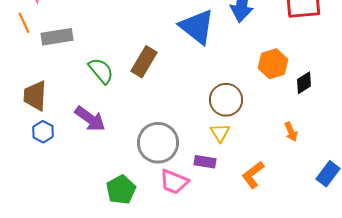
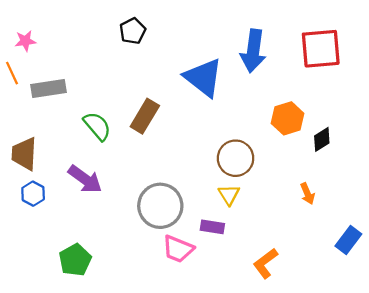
orange L-shape: (253, 175) -> (265, 263), moved
green pentagon: (121, 190) -> (75, 260), moved

